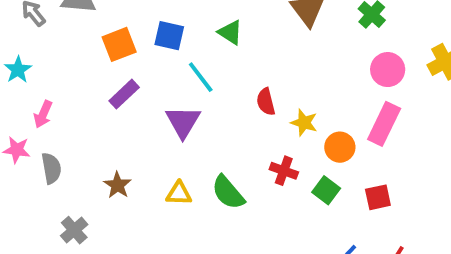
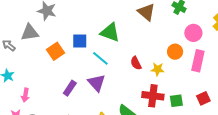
green triangle: (230, 32) -> (110, 32), size x1.5
purple rectangle: (124, 94) -> (70, 88), moved
orange circle: (340, 147) -> (175, 52), moved
red cross: (284, 171) -> (153, 96), size x1.5
green square: (326, 190) -> (176, 101), turned -32

